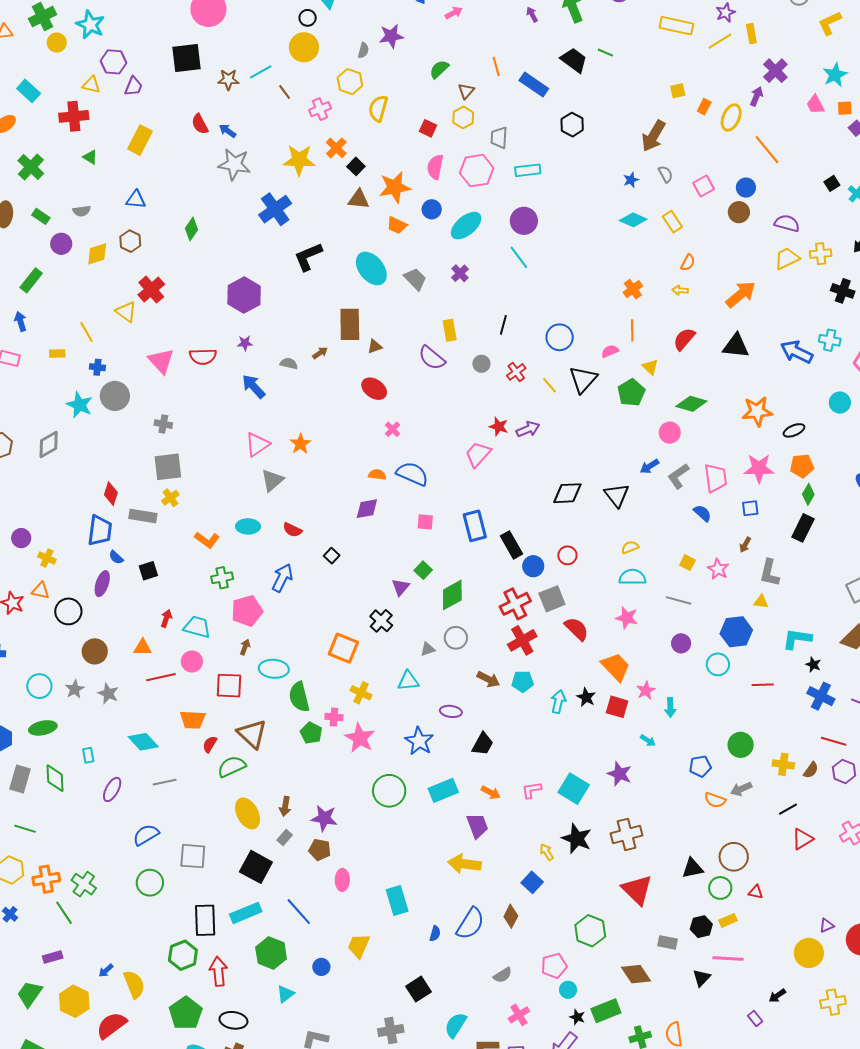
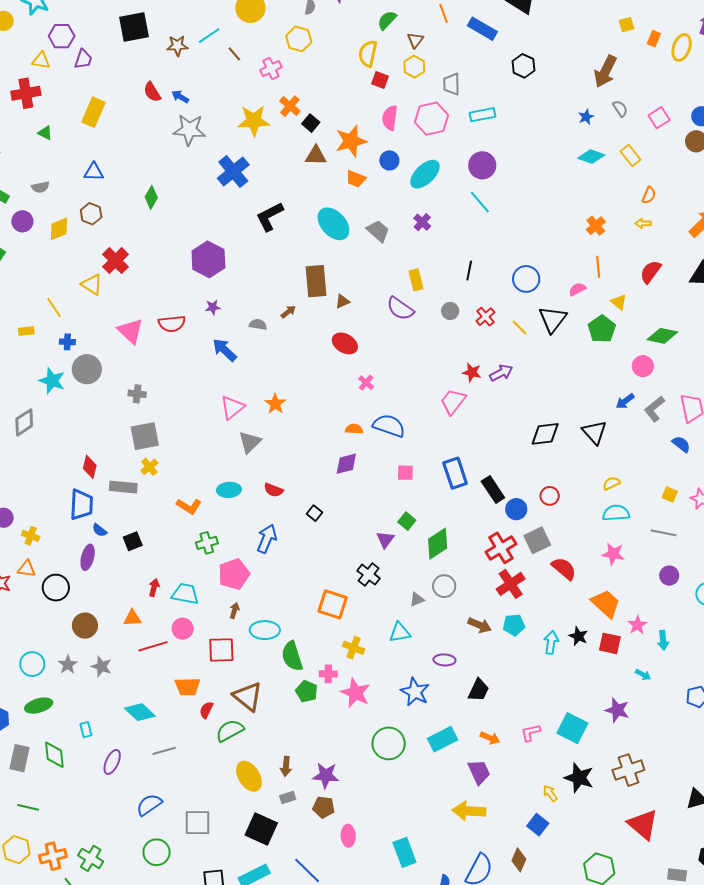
yellow semicircle: (378, 108) -> (368, 54), moved
gray rectangle: (285, 837) -> (288, 798), turned 35

